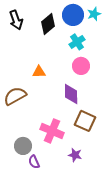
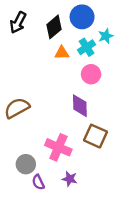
cyan star: (94, 14) -> (106, 36), moved
black arrow: (16, 20) -> (18, 22), turned 48
orange triangle: (39, 72) -> (62, 53), moved
purple star: (75, 155) -> (70, 179), moved

